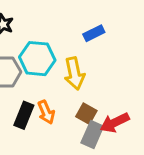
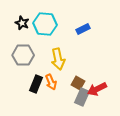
cyan hexagon: (37, 59) -> (45, 24), moved
yellow arrow: (74, 73) -> (58, 59), moved

